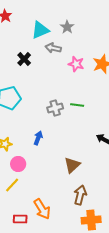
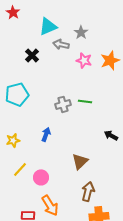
gray star: (67, 27) -> (81, 32), moved
pink circle: (18, 164) -> (41, 177), moved
yellow line: (12, 185) -> (20, 169), moved

